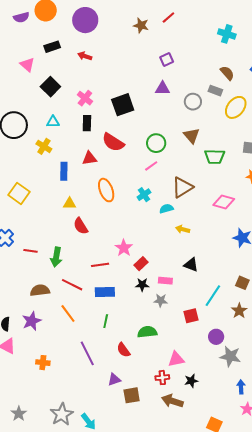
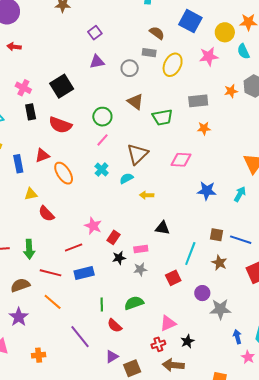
red triangle: (89, 158) -> (42, 156), moved
green line: (106, 321) -> (102, 304), moved

